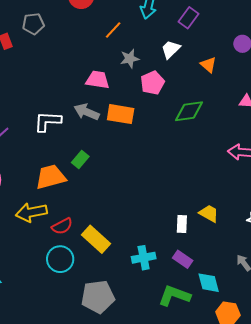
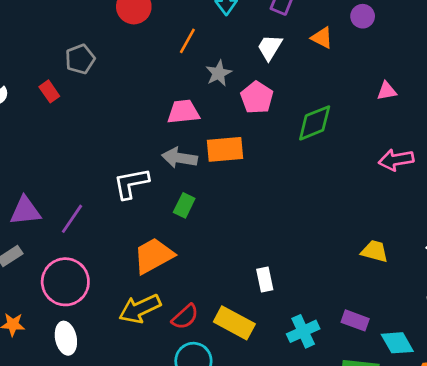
orange triangle: (208, 65) -> (322, 38), moved
green rectangle: (80, 160) -> (184, 205), moved
white rectangle: (182, 224) -> (265, 280), moved

